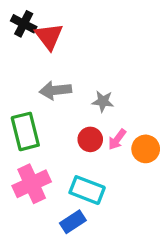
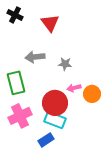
red triangle: (49, 36) -> (50, 23), moved
red circle: (90, 139) -> (55, 103), moved, size x1.6
pink arrow: (117, 139) -> (74, 88), turned 40

